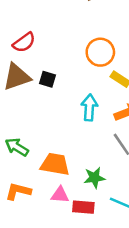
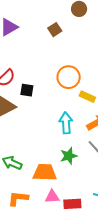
black square: (47, 79) -> (27, 90), moved
green star: (94, 178) -> (69, 156), moved

